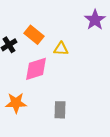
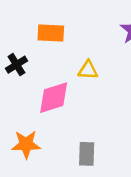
orange rectangle: (34, 35) -> (51, 33), moved, turned -36

